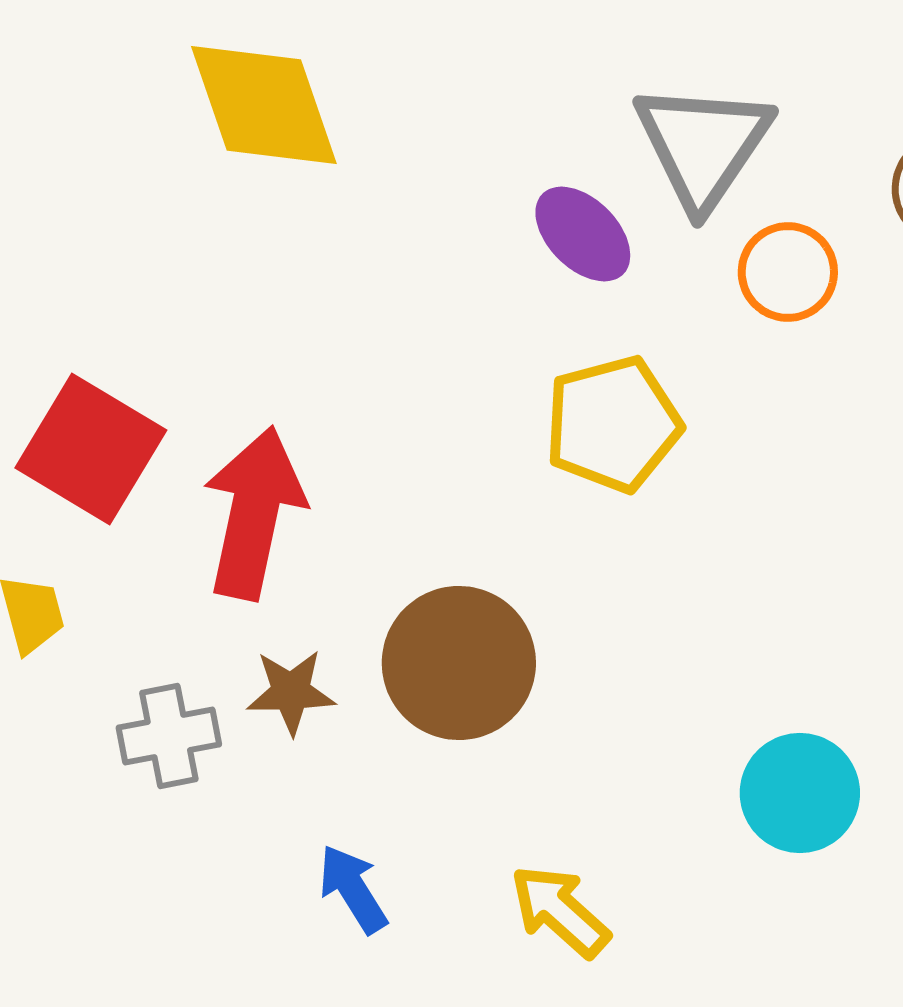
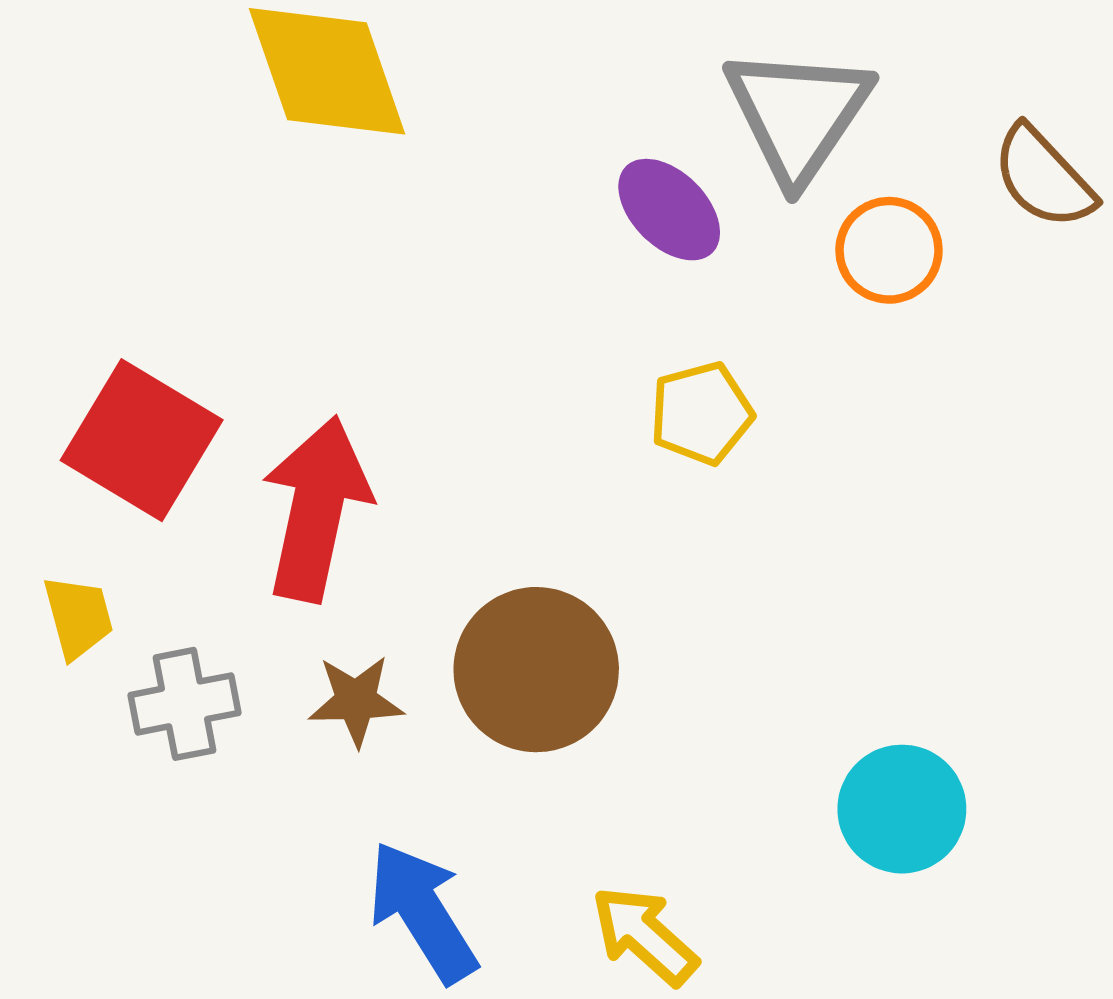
yellow pentagon: (613, 424) -> (701, 413), size x0.7
gray cross: (169, 736) -> (184, 704), moved
blue arrow: (353, 889) -> (423, 912), size x1.5

